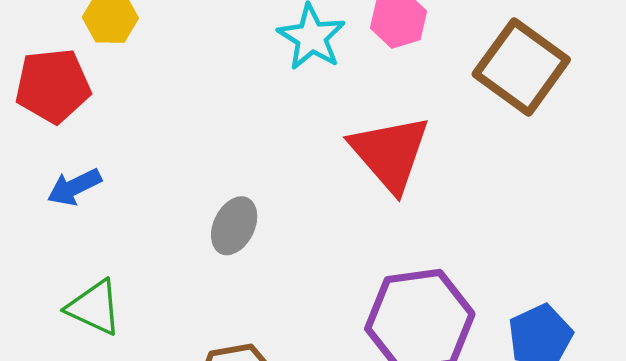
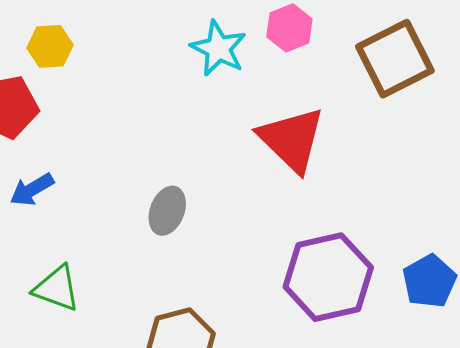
brown square: (521, 67) -> (395, 59), turned 32

